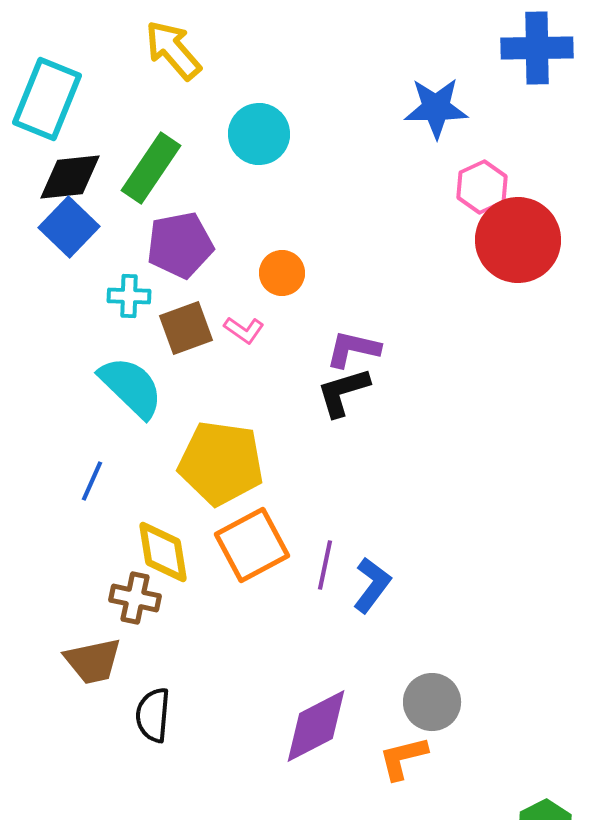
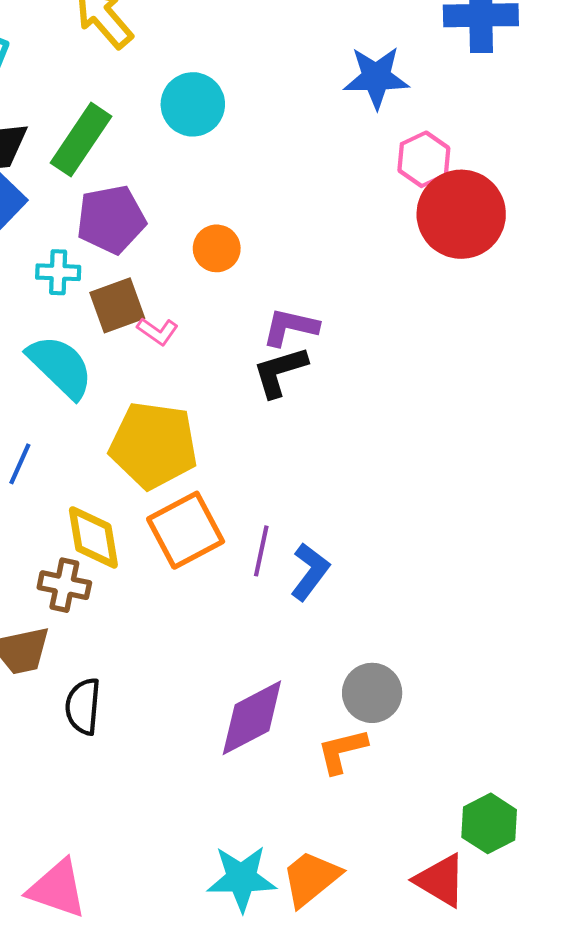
pink L-shape: (244, 330) -> (158, 331), moved

